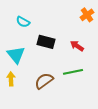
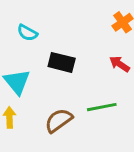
red arrow: (77, 46) -> (120, 64), moved

